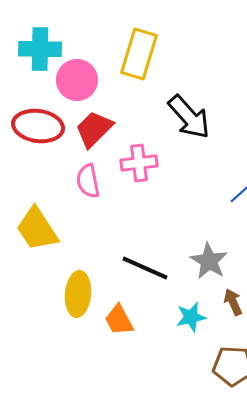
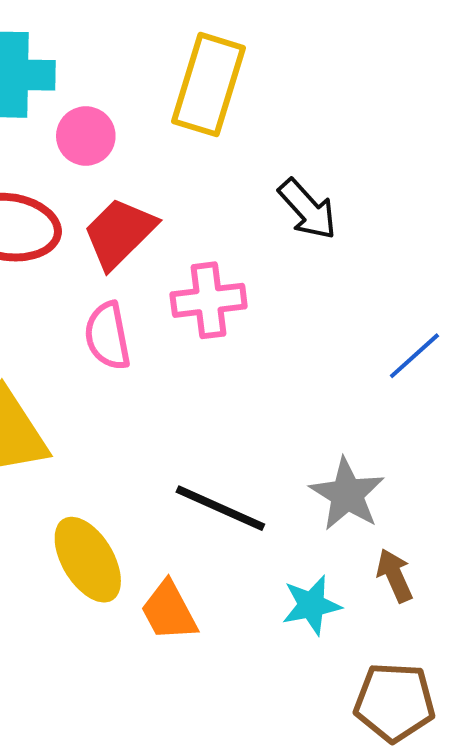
pink circle: (77, 80) -> (86, 136), size x0.7
black arrow: (189, 117) -> (308, 209), size x0.7
yellow ellipse: (78, 294) -> (88, 560), turned -36

